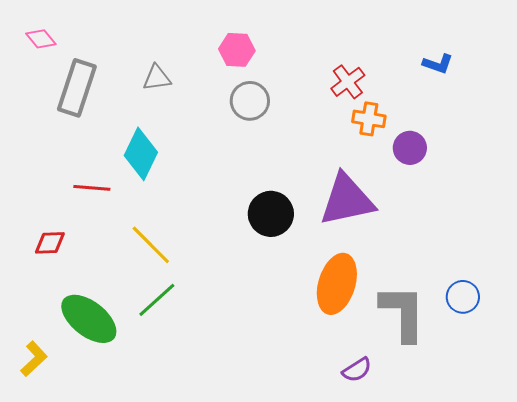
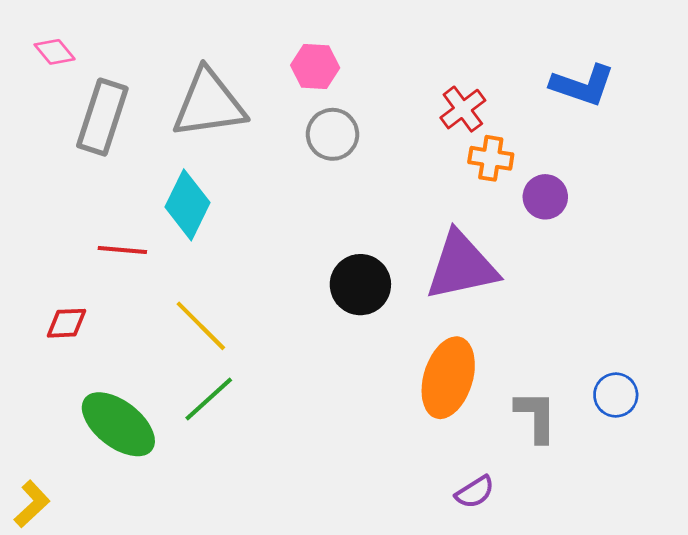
blue L-shape: (438, 64) -> (583, 85), size x1.6
gray triangle: (157, 78) -> (209, 104), size x2.0
gray L-shape: (403, 313) -> (536, 416), size x0.7
yellow L-shape: (34, 359) -> (32, 504), moved

